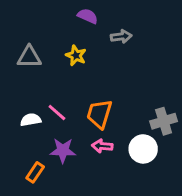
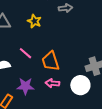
pink line: (57, 112) -> (25, 53), moved
orange trapezoid: (99, 114) -> (50, 61), turned -35

